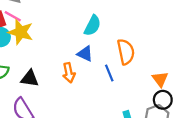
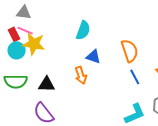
cyan semicircle: (92, 26) -> (83, 30), moved
blue line: (109, 73) -> (135, 77), moved

